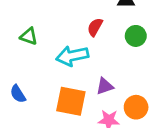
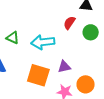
red semicircle: (95, 27) -> (69, 23), moved
green triangle: (29, 36) -> (13, 38), moved

